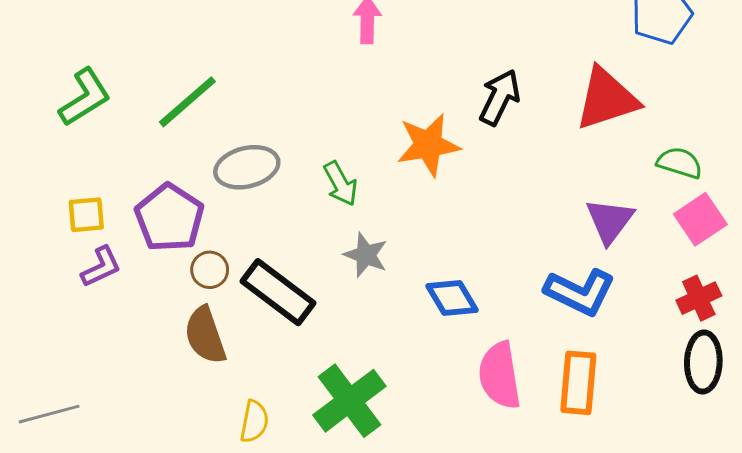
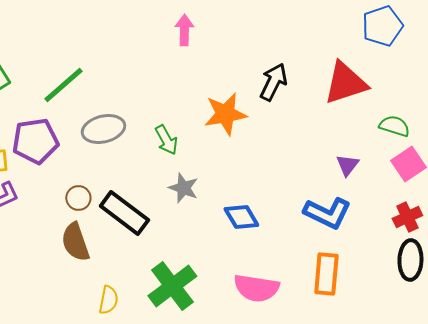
purple pentagon: (170, 218) -> (35, 141), moved, turned 30
purple triangle: (610, 221) -> (347, 165), size x0.7
pink semicircle: (500, 375) -> (256, 288), moved, turned -72

